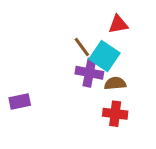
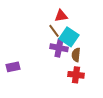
red triangle: (118, 24) -> (61, 16), moved
brown semicircle: (115, 83) -> (76, 55), turned -80

